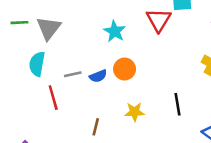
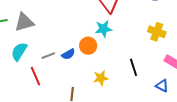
gray triangle: (49, 28) -> (24, 22), turned 45
cyan star: (115, 31) -> (103, 29), moved, turned -30
cyan semicircle: (37, 64) -> (19, 51), turned 30

